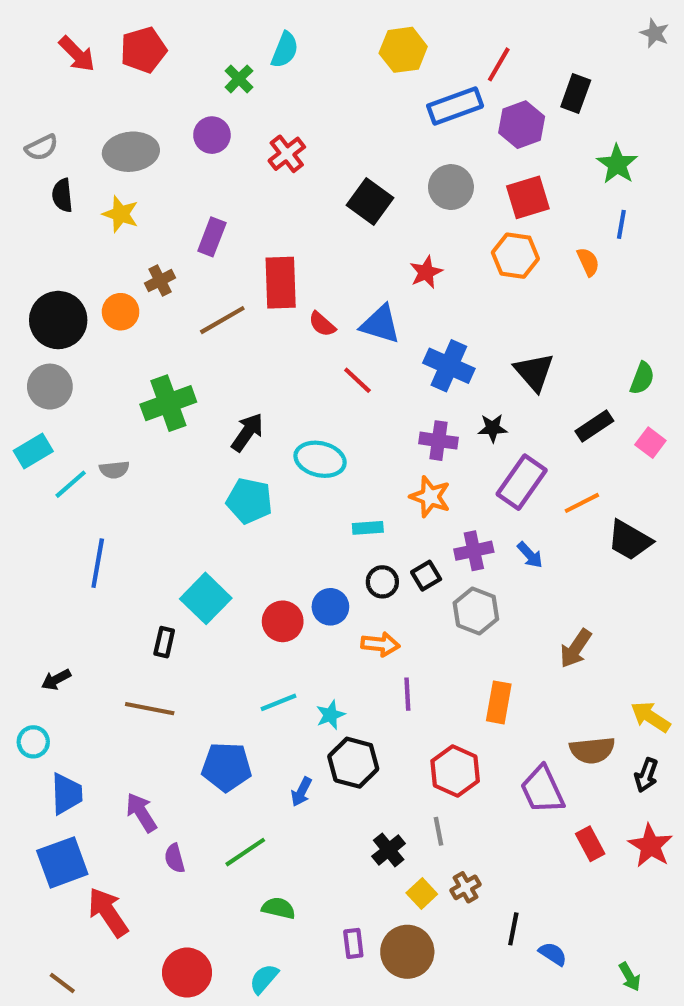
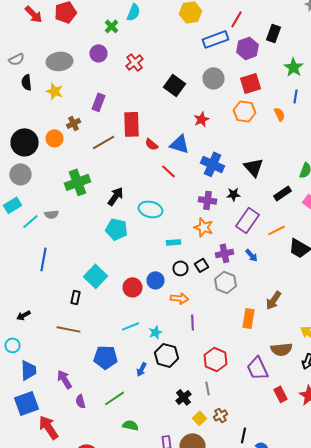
orange rectangle: (499, 702) -> (248, 318), moved

